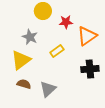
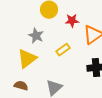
brown semicircle: (24, 84) -> (21, 86), moved

